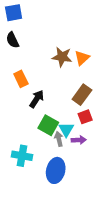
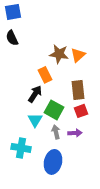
orange rectangle: (21, 79) -> (45, 75), moved
brown rectangle: (82, 95) -> (78, 90), turned -42
green square: (48, 125) -> (54, 110), moved
cyan triangle: (66, 129) -> (35, 120), moved

